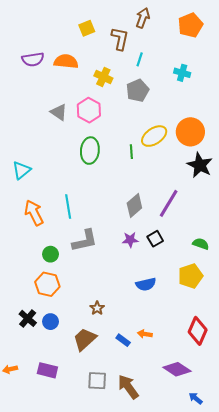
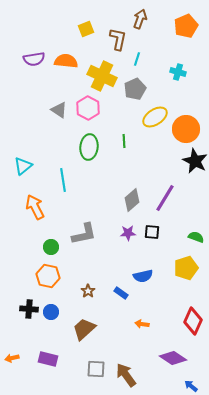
yellow cross: (103, 77) -> (102, 76), size x1.6
yellow ellipse: (154, 136) -> (155, 117), moved
green line: (131, 152) -> (124, 141), moved
cyan line: (68, 207) -> (63, 180), moved
black square: (155, 239) -> (152, 232), turned 35
brown star: (97, 308) -> (88, 291), moved
black cross: (28, 318) -> (29, 309), turned -36
blue rectangle: (123, 340) -> (121, 293), moved

